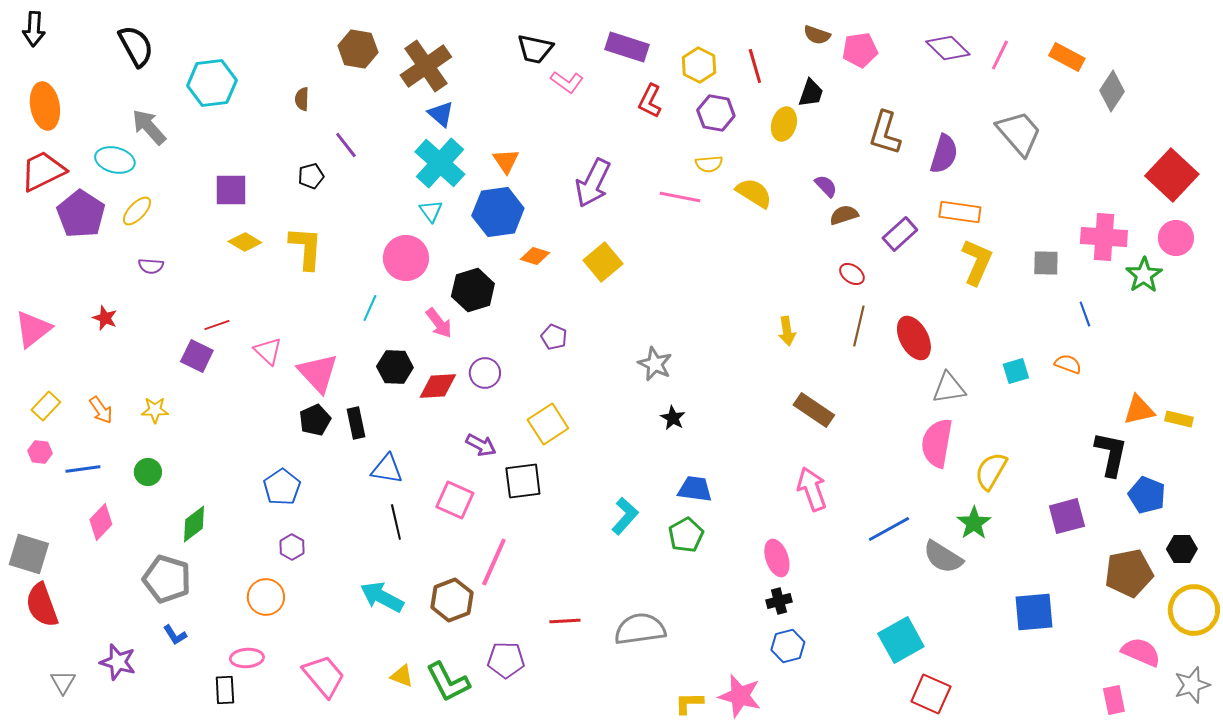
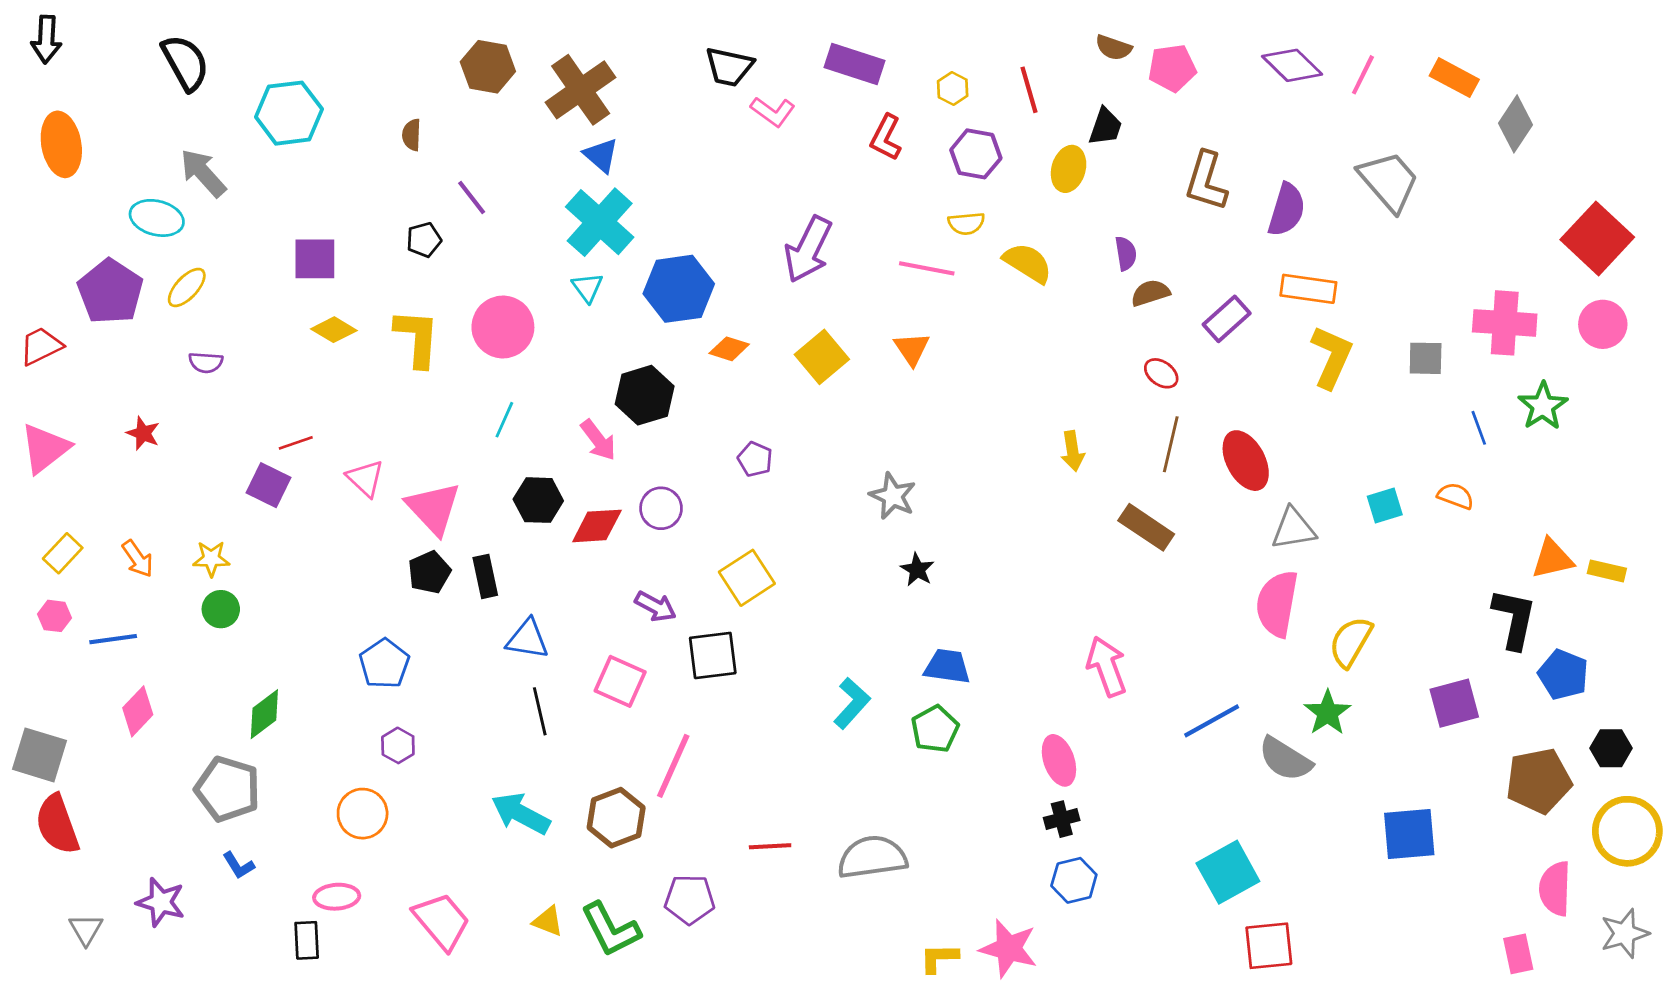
yellow hexagon: (699, 65) -> (953, 88), size x0.7
orange triangle: (506, 161) -> (912, 349), moved
red trapezoid: (43, 171) -> (41, 346), moved, size x0.7
purple semicircle: (826, 186) -> (1126, 253), turned 35
pink circle: (406, 258) -> (503, 327), moved
green star: (1144, 275) -> (1543, 406), moved
brown rectangle: (814, 410) -> (1146, 527), moved
green circle: (148, 472) -> (221, 609), moved
pink semicircle: (1141, 652) -> (1555, 889), turned -111
red square: (931, 694) -> (1269, 946), turned -30

